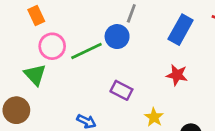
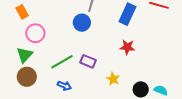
green line: (86, 51) -> (62, 62), moved
green triangle: (35, 75) -> (25, 55), turned 30
brown circle: (16, 110) -> (27, 77), moved

